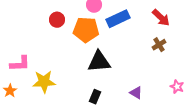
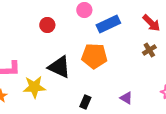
orange pentagon: (86, 30) -> (94, 56), moved
black triangle: (99, 62) -> (59, 67), moved, turned 30

